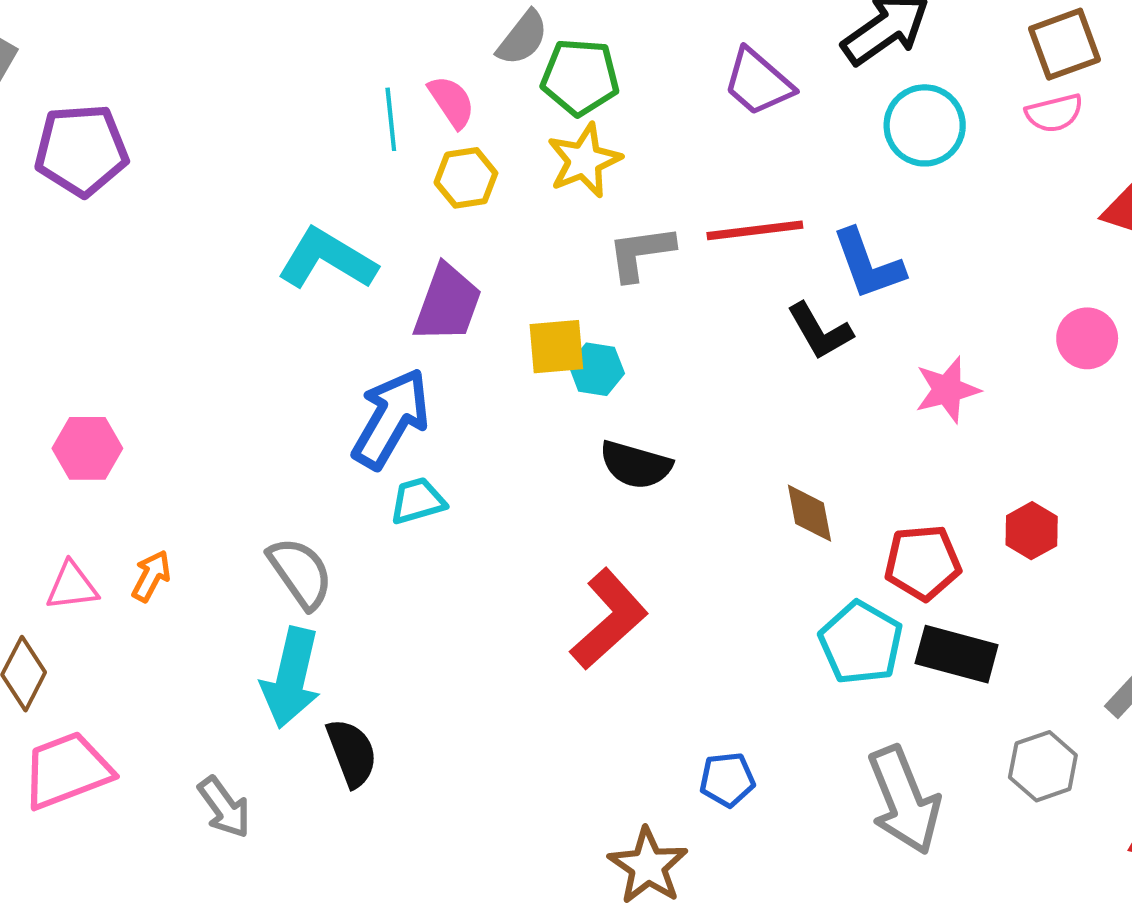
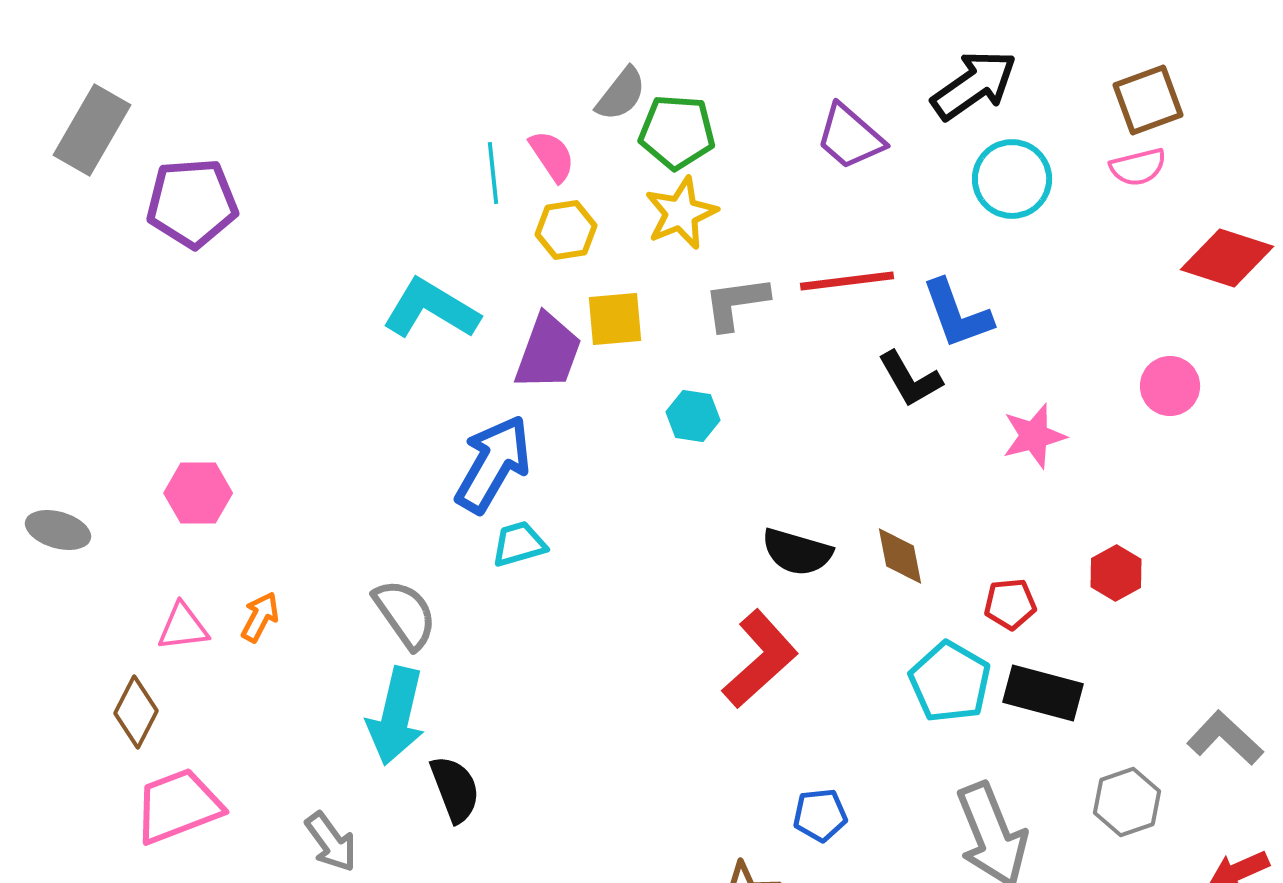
yellow square: (556, 347) -> (615, 319), moved
black semicircle: (636, 465) -> (797, 552), moved
red pentagon: (923, 563) -> (1010, 604), size x0.7
red L-shape: (609, 619) -> (760, 659), moved

